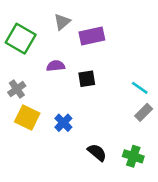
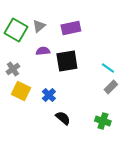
gray triangle: (62, 22) -> (39, 26), moved
black square: (87, 79) -> (67, 61), size x1.6
black semicircle: (97, 152) -> (63, 118), moved

